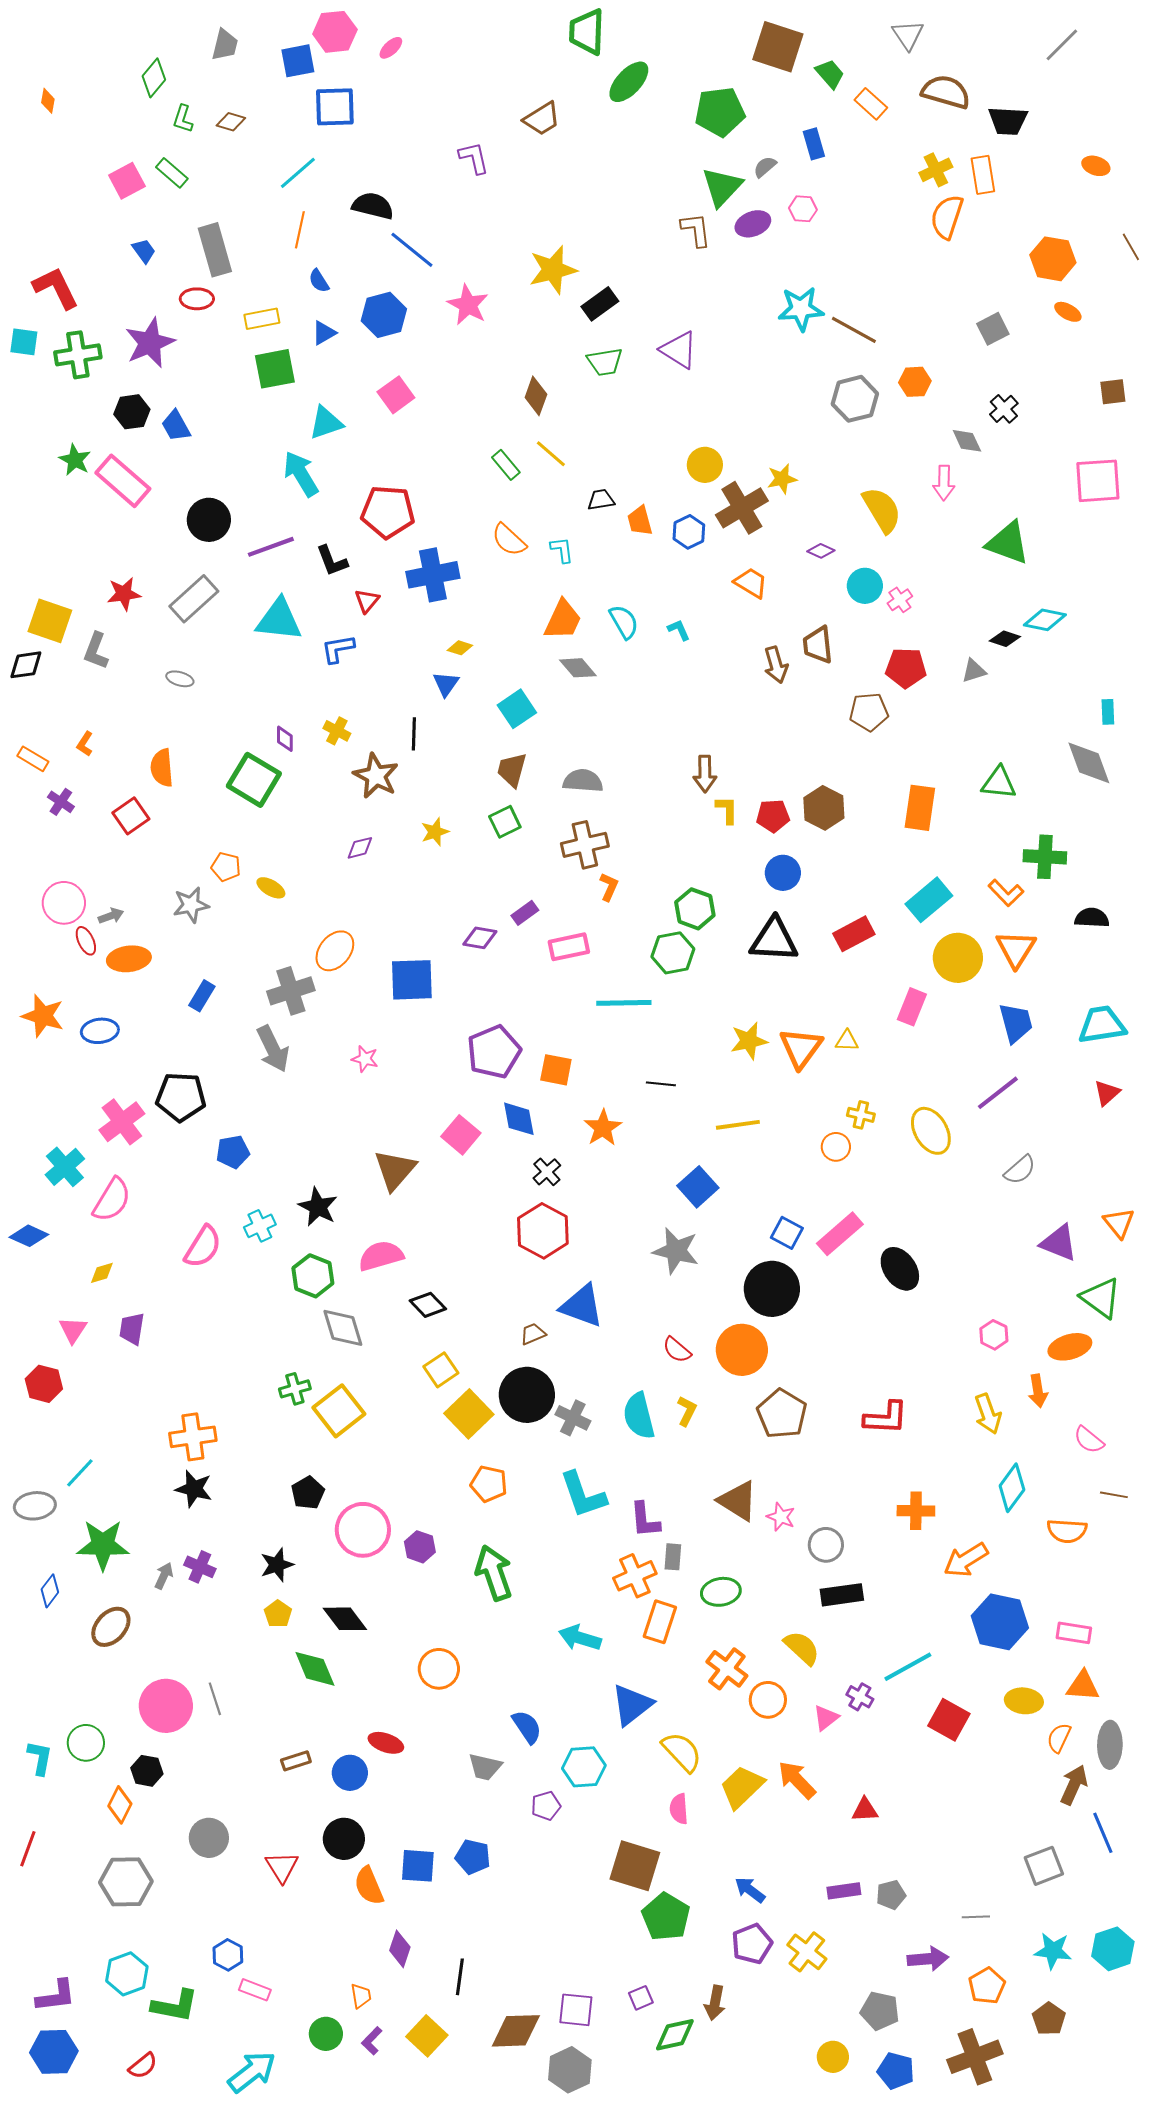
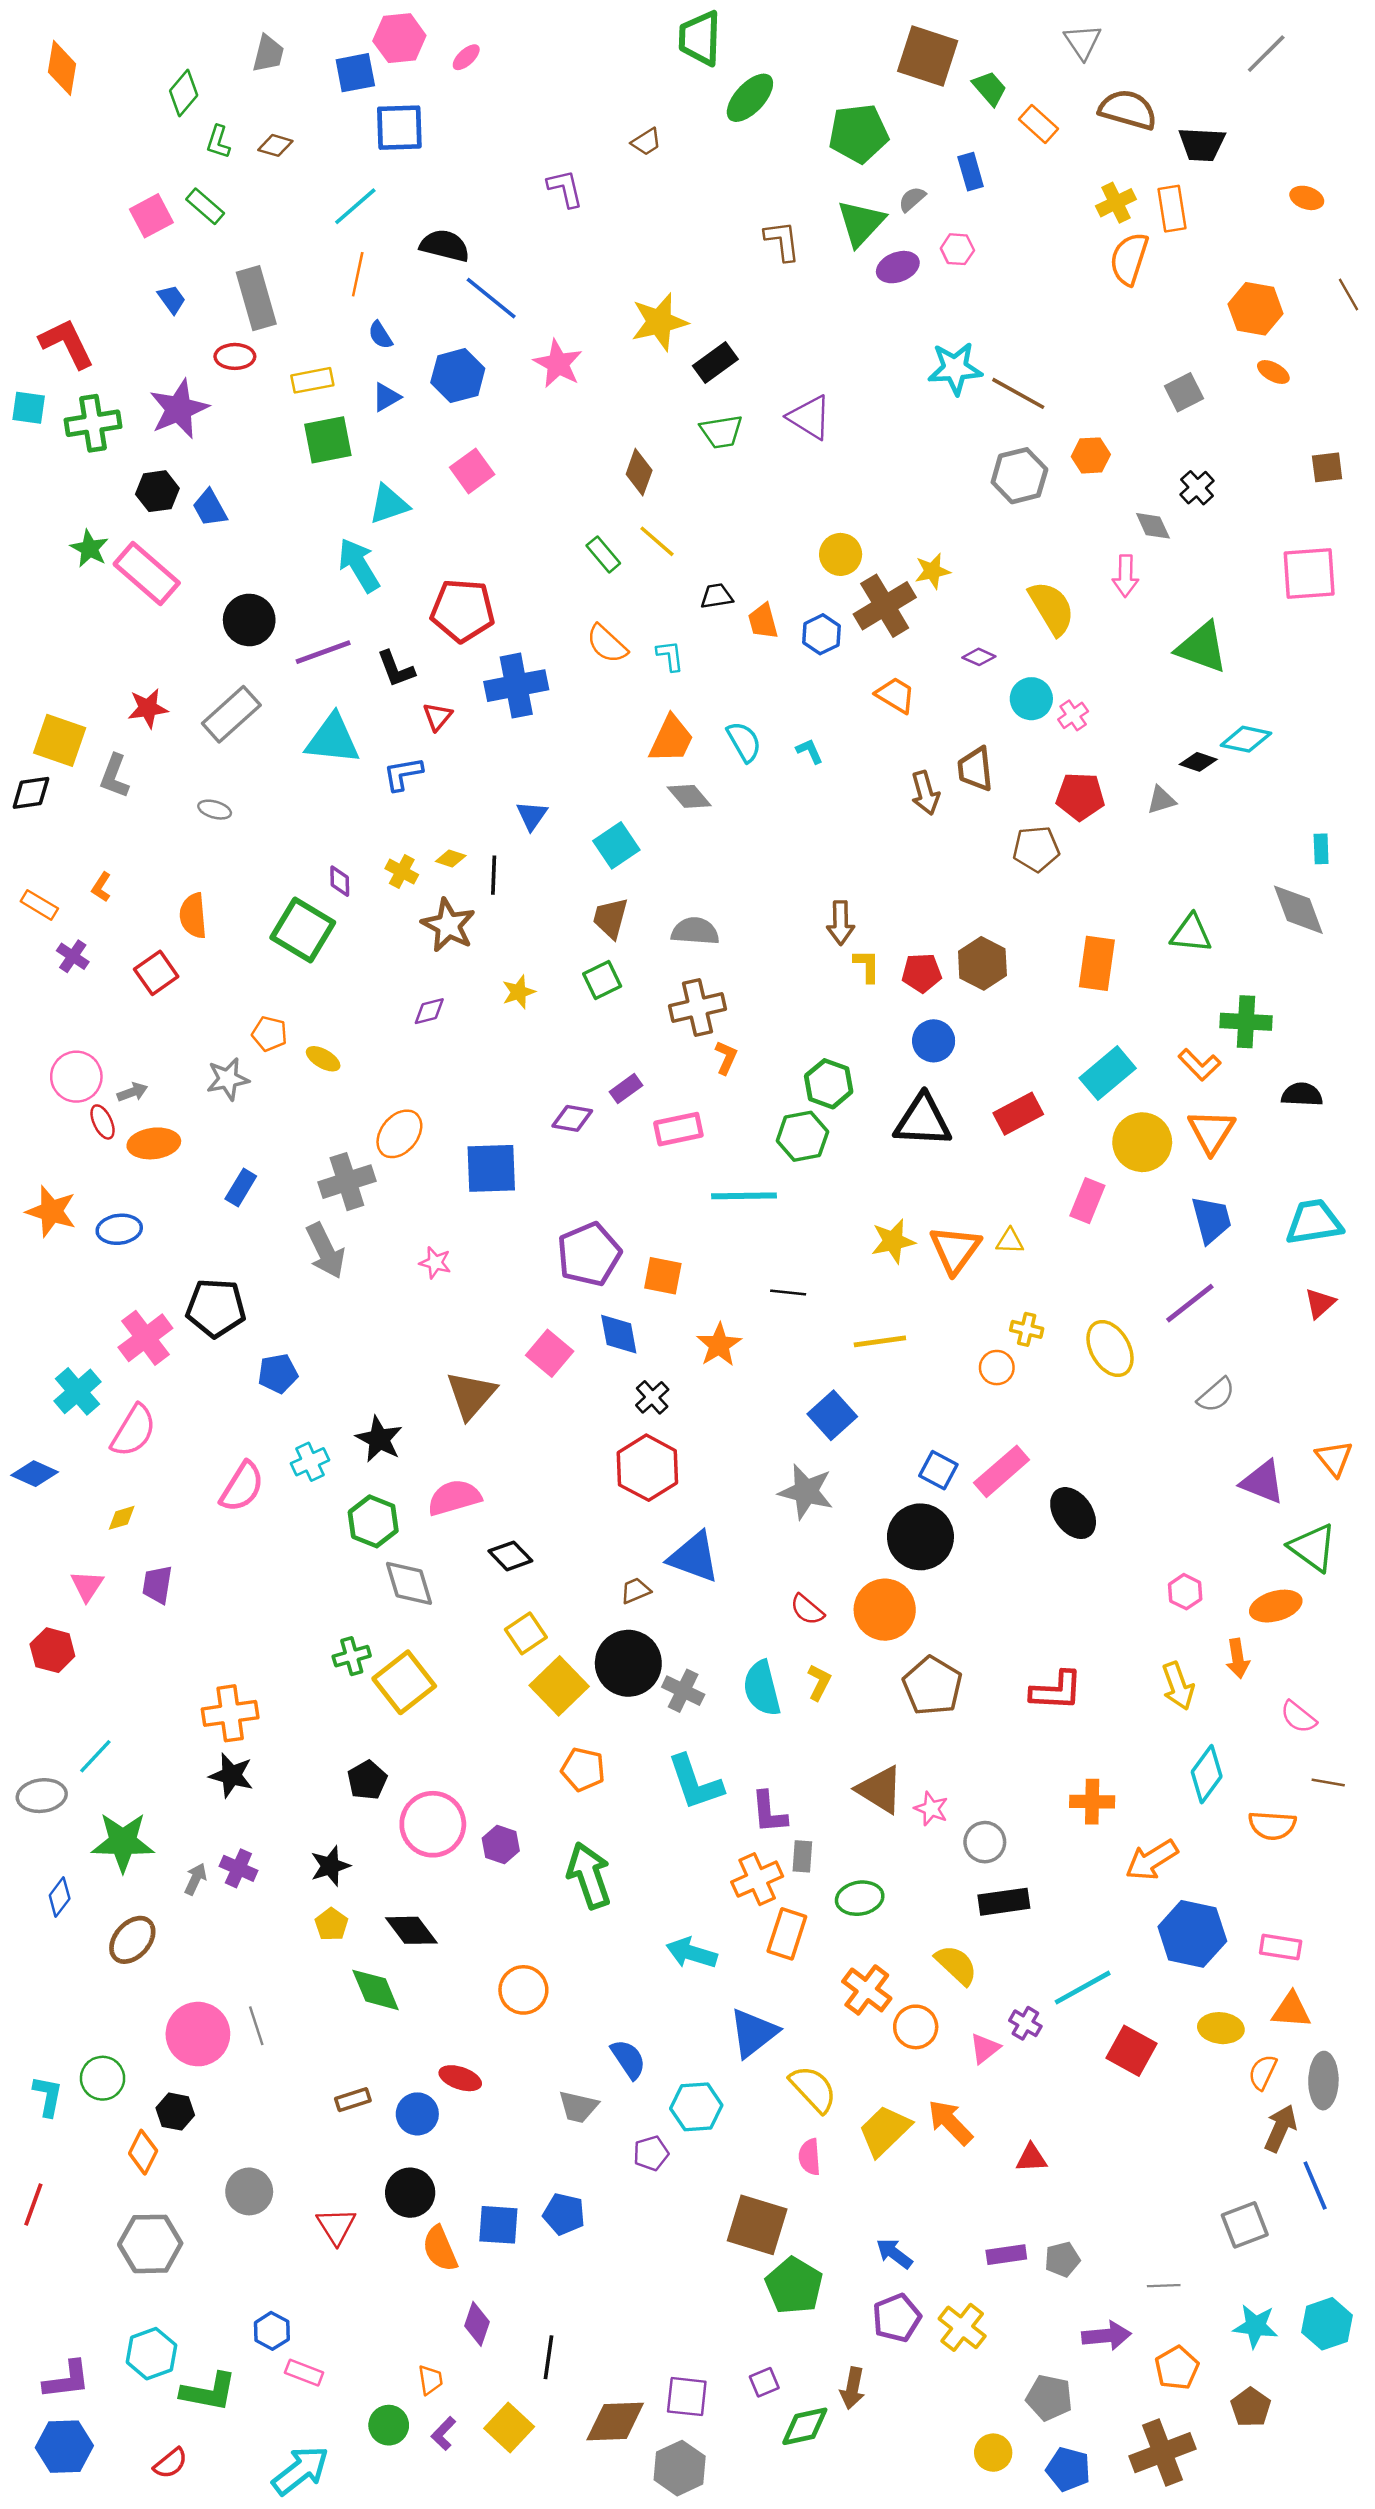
orange diamond: (48, 101) -> (62, 68), moved, size x1.8
brown trapezoid: (542, 119) -> (646, 142), size x0.7
brown L-shape: (696, 230) -> (782, 241), moved
yellow diamond: (460, 648) -> (451, 858), moved

